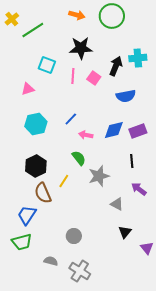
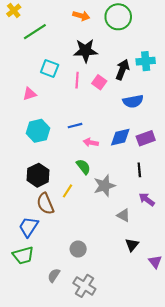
yellow cross: (12, 19) -> (14, 10), moved
blue line: (71, 119) -> (75, 126), turned 32
gray semicircle: (51, 261) -> (54, 275), turned -72

